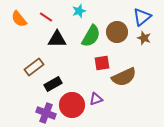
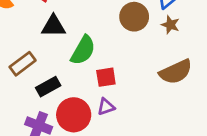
green semicircle: (91, 36) -> (83, 50), moved
red square: (102, 63) -> (106, 77), moved
brown semicircle: (124, 77) -> (176, 72), moved

